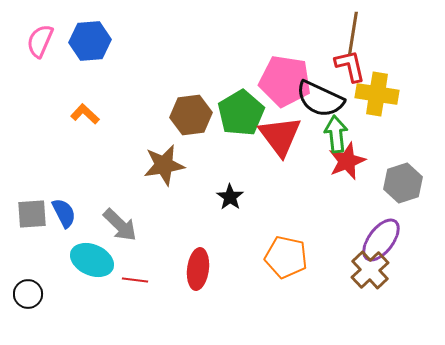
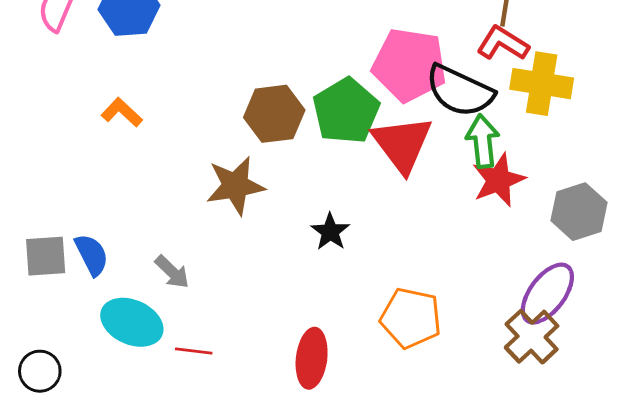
red L-shape: (350, 66) -> (503, 43), turned -45
gray arrow: (120, 225) -> (172, 272), size x0.7
red ellipse: (198, 269) -> (312, 358), moved

